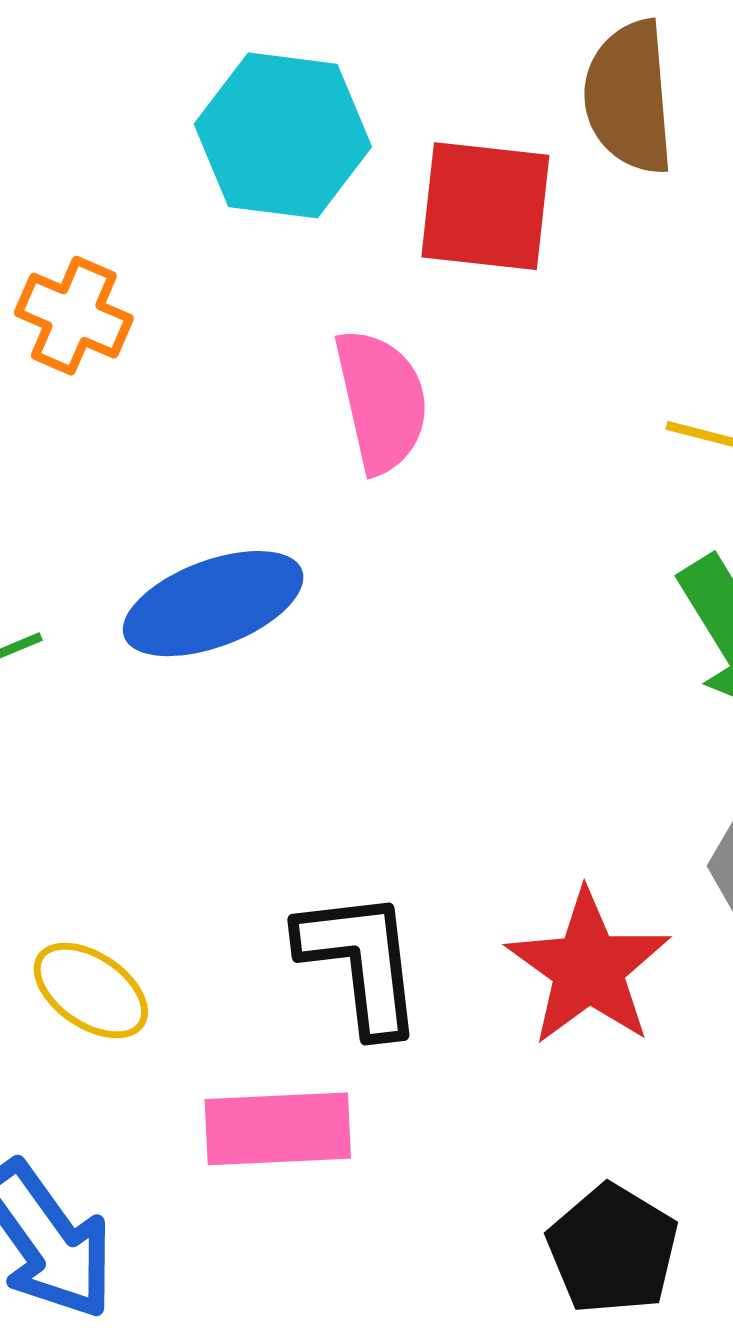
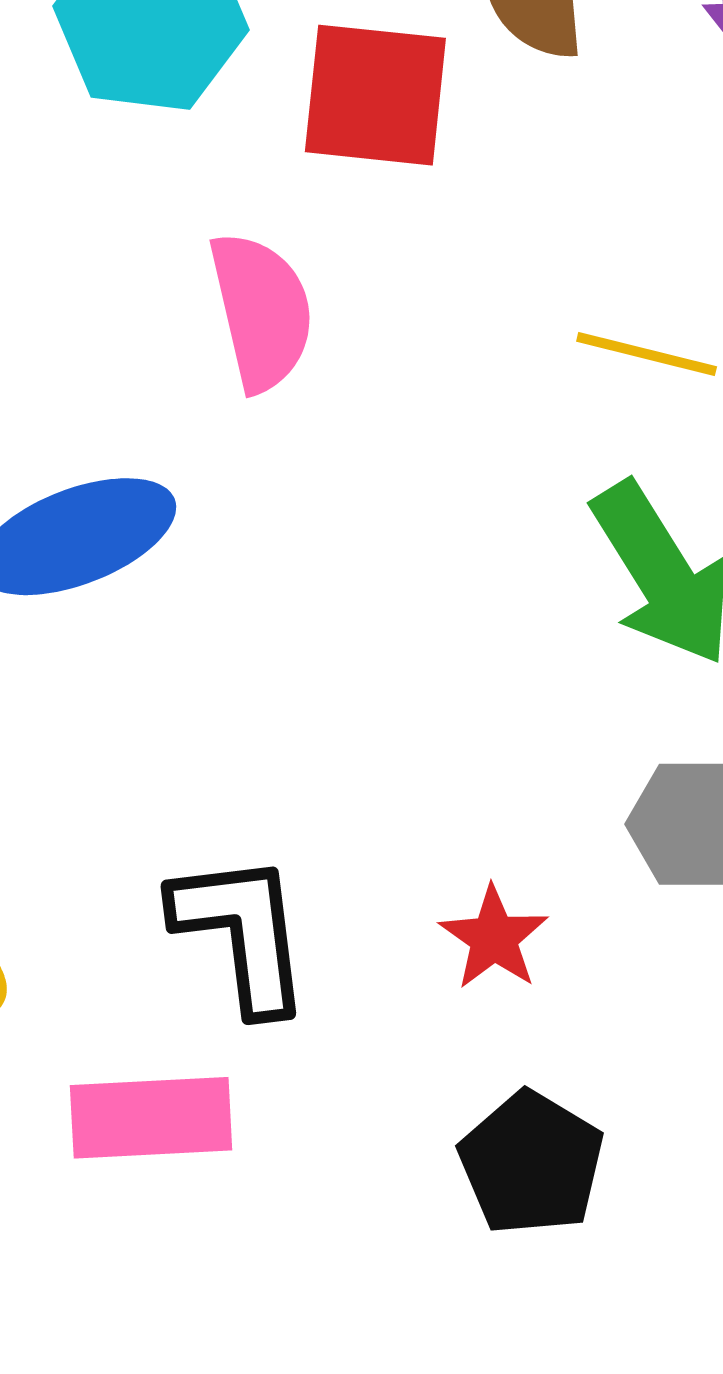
red star: (588, 968) -> (494, 938), size x0.6
black pentagon: (613, 1249) -> (531, 1163), moved

